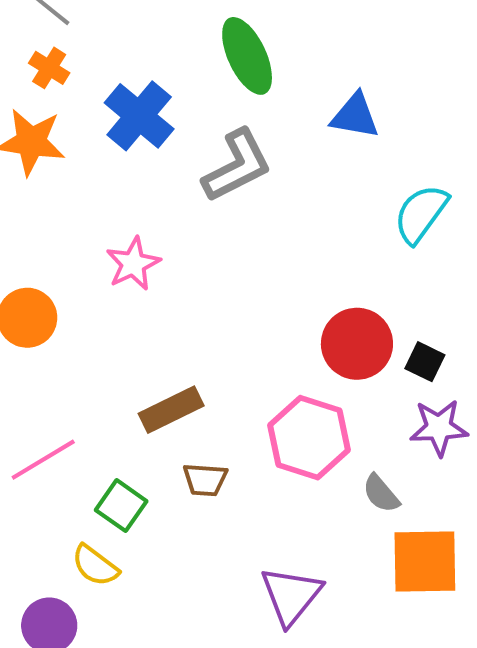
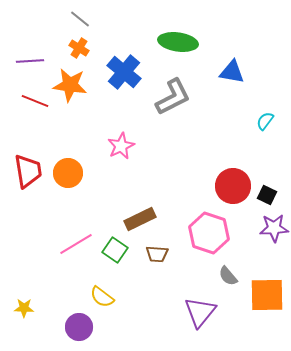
green ellipse: (247, 56) -> (178, 42), turned -57
cyan semicircle: (421, 214) -> (265, 121), size x0.6
gray semicircle: (381, 494) -> (228, 276), moved
green square: (121, 506) -> (115, 250), moved

